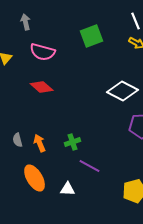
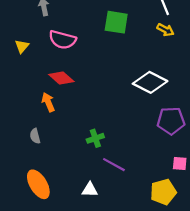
green square: (92, 36) -> (116, 22), turned 30
orange arrow: (40, 143) -> (48, 102), moved
orange ellipse: (35, 178) -> (38, 184), moved

